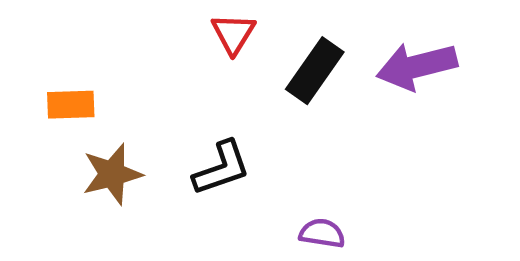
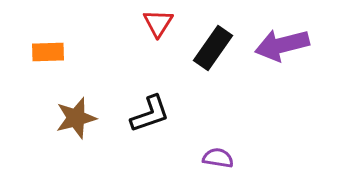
orange rectangle: (71, 105) -> (48, 52), moved

